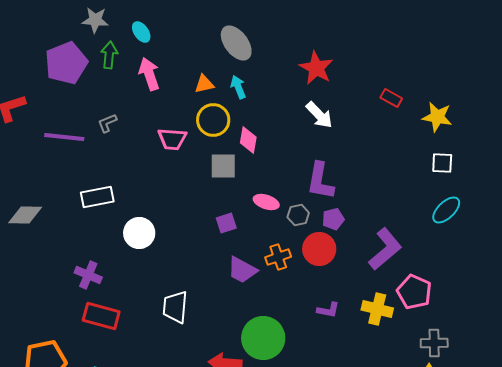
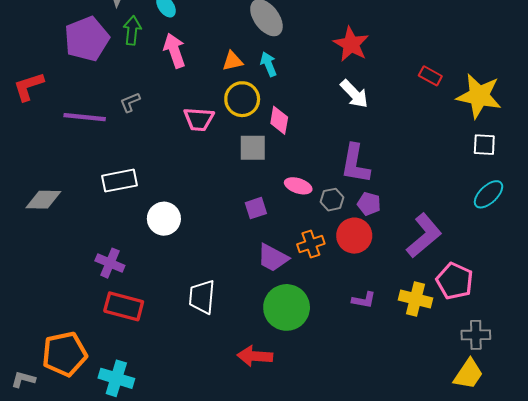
yellow star: (437, 117) -> (479, 96), size x1.4
purple pentagon: (333, 219) -> (369, 204), turned 30
green circle: (263, 338) -> (287, 307), moved

